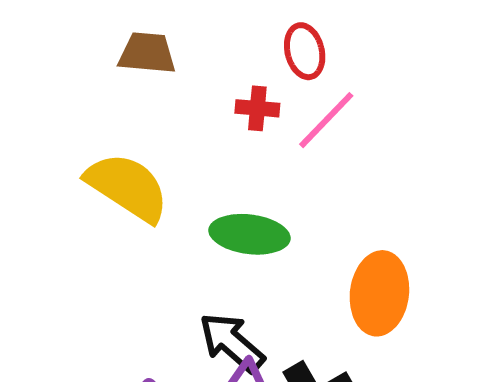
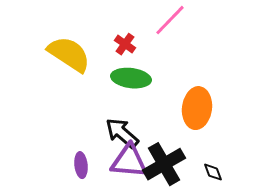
red cross: (257, 108) -> (125, 44), moved, turned 30

